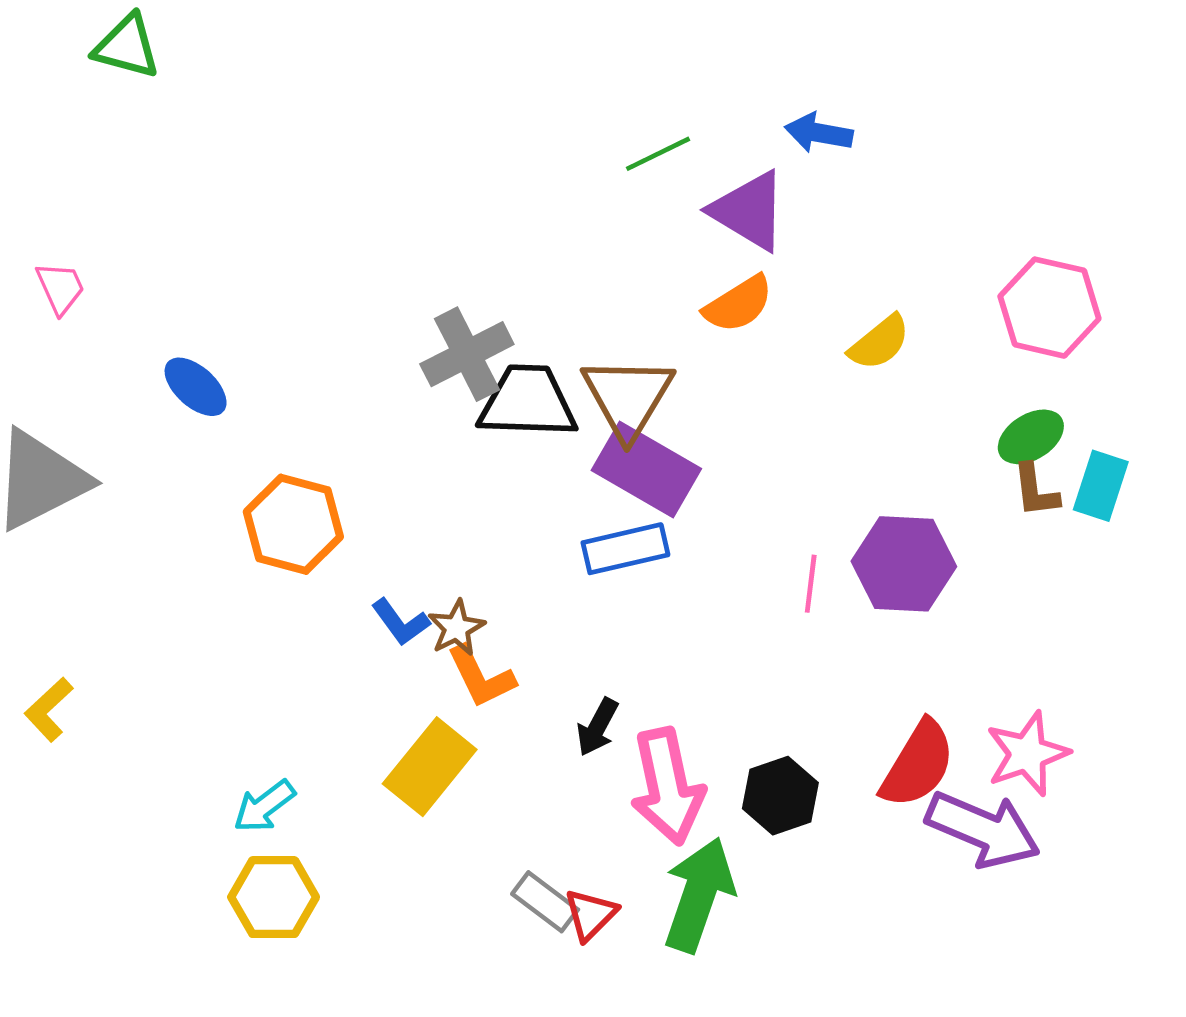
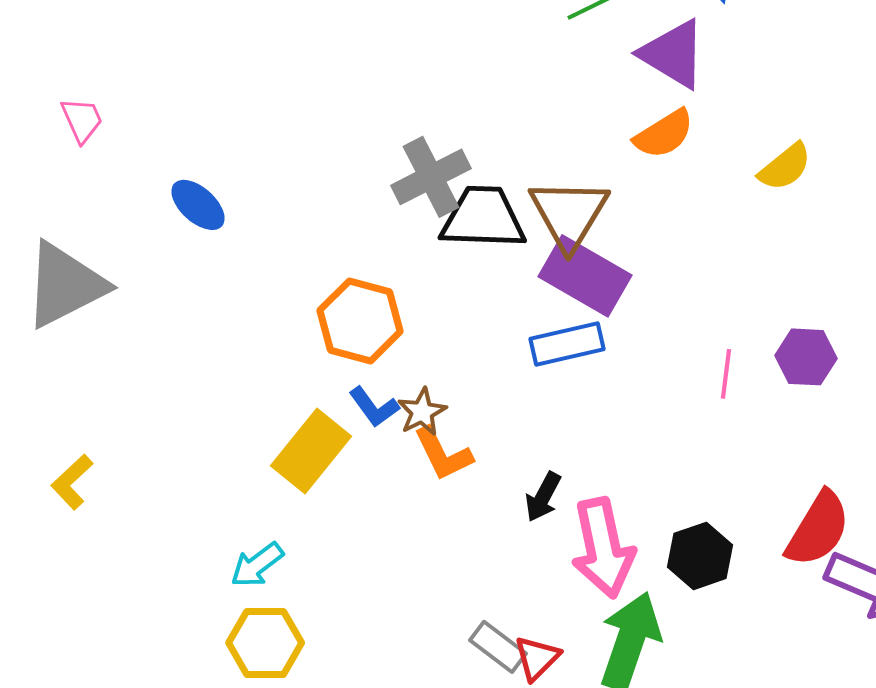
orange hexagon: (293, 524) -> (360, 321), moved
purple hexagon: (904, 564) -> (806, 357), size x0.7
yellow rectangle: (430, 767) -> (311, 451), moved

